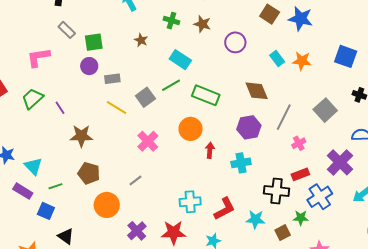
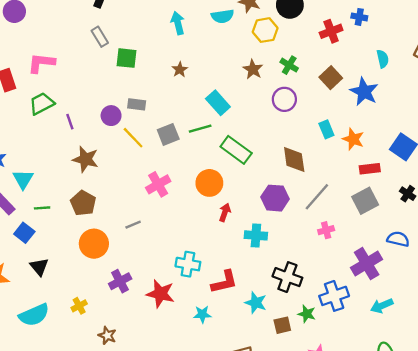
green cross: (171, 21) -> (289, 65), moved
pink L-shape: (38, 57) -> (41, 63), moved
purple circle: (89, 66) -> (111, 116), moved
red rectangle: (300, 174) -> (370, 169), moved

